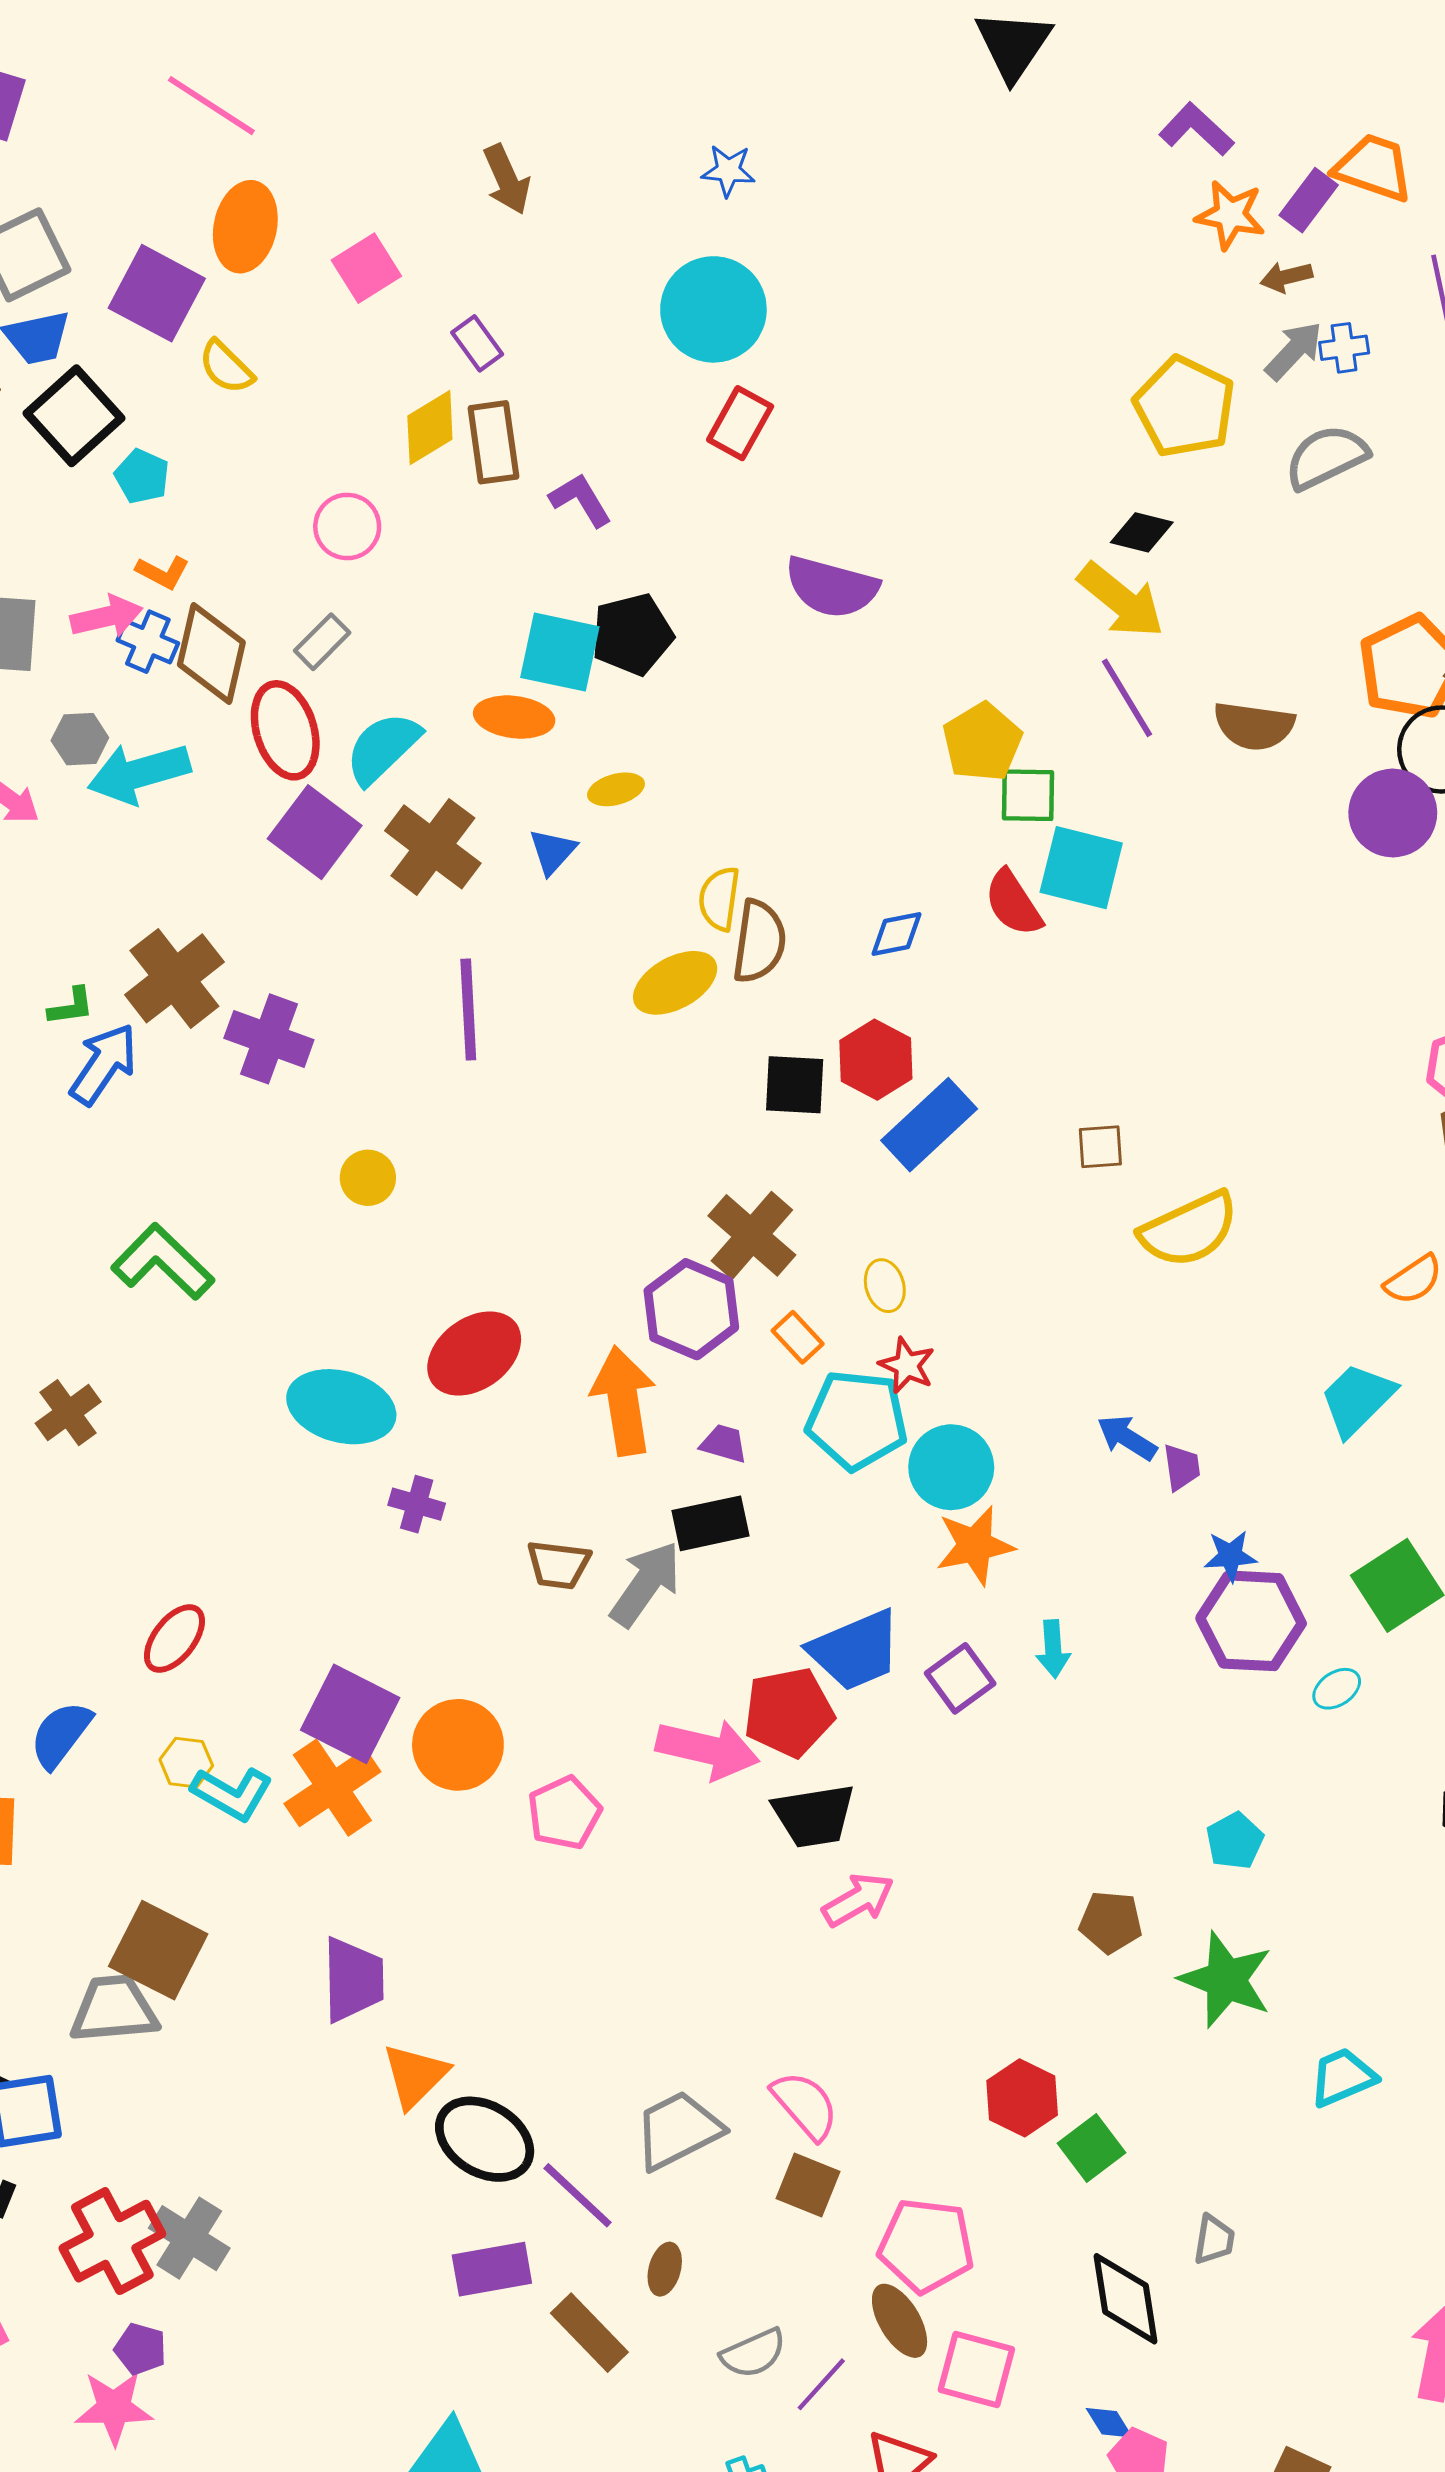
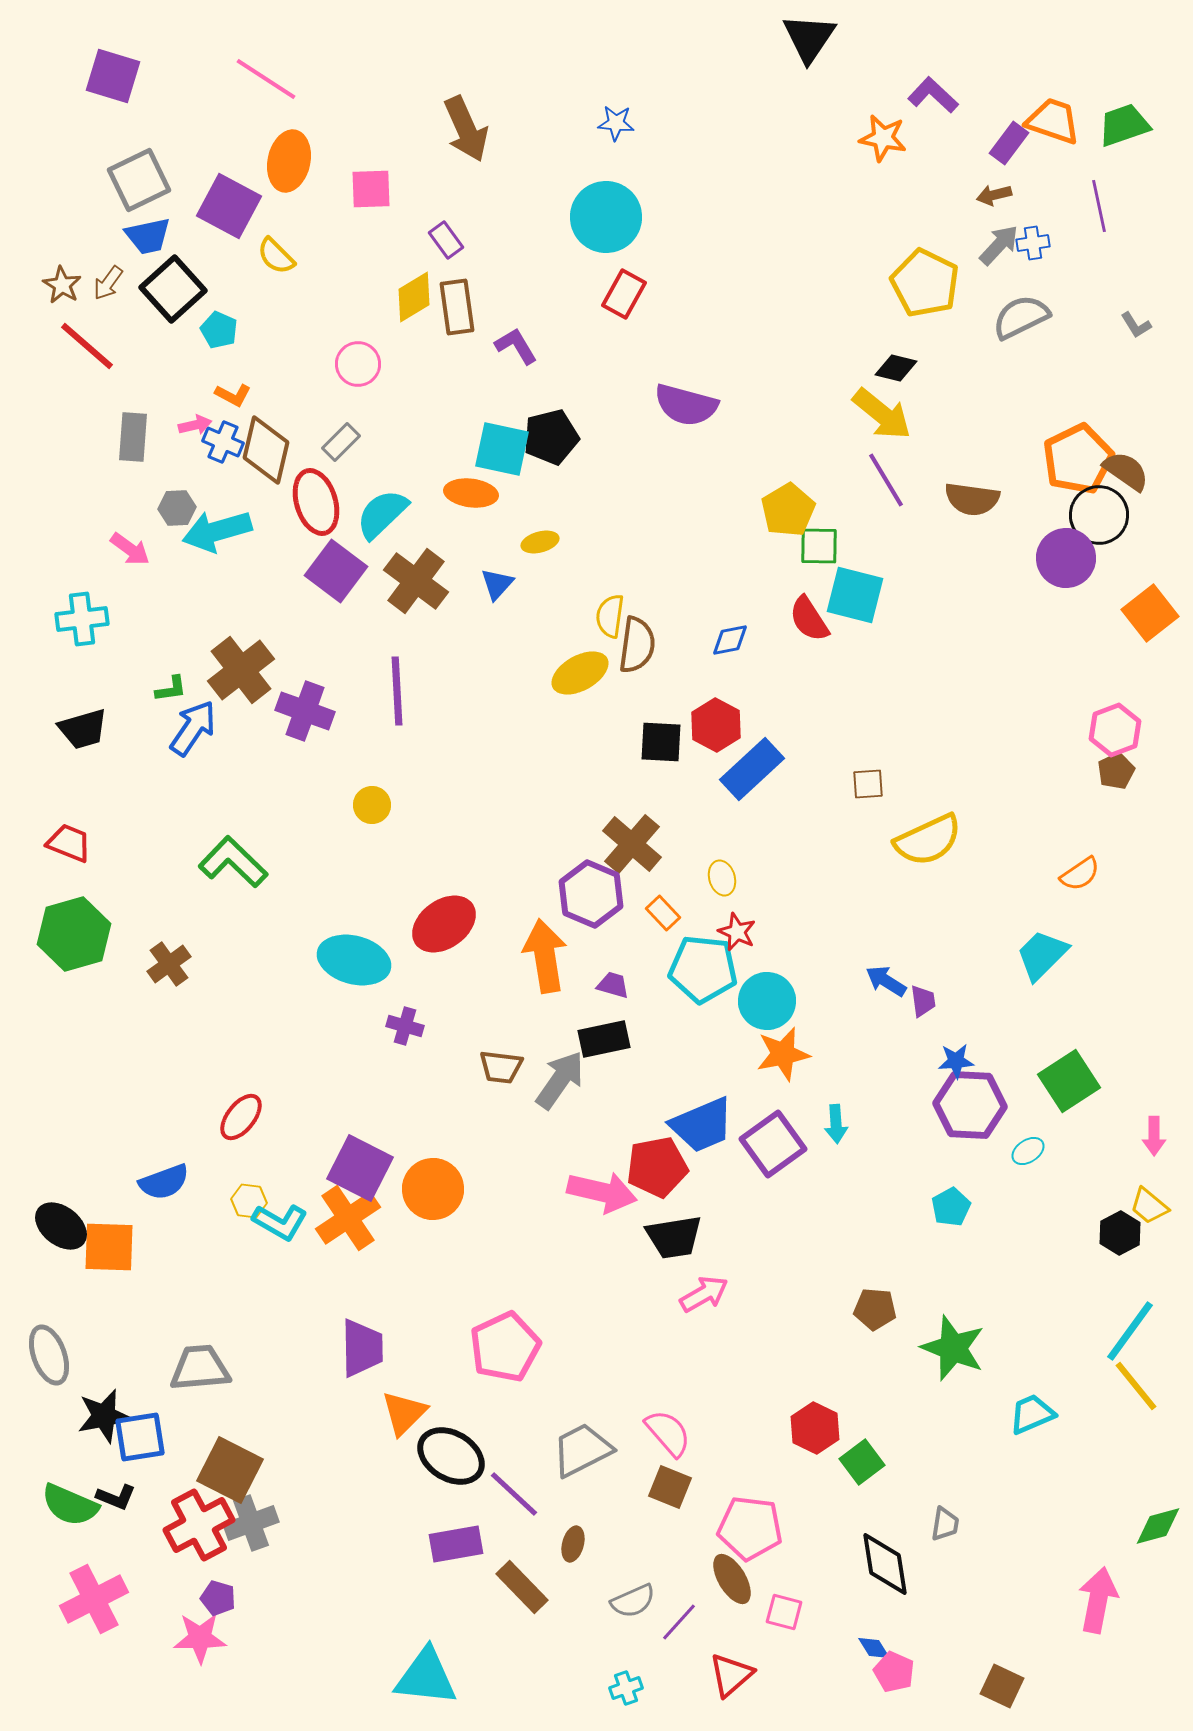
brown arrow: (507, 179) -> (466, 129), size x1.4
orange star: (1230, 215) -> (883, 138), moved
pink square: (366, 268) -> (371, 189), turned 30
pink arrow: (106, 617) -> (195, 425), size x0.7
purple line: (468, 1009) -> (397, 691), moved
purple square: (960, 1678) -> (773, 1144), size x1.4
blue semicircle: (61, 1735) -> (164, 1182), turned -147
pink pentagon: (564, 1813) -> (505, 1347), moved, size x1.4
cyan pentagon: (1235, 1841) -> (951, 1207), moved
brown square: (158, 1950) -> (230, 1470), moved
gray cross: (189, 2238) -> (251, 1523), turned 38
pink square: (976, 2370) -> (784, 1612), size x0.7

